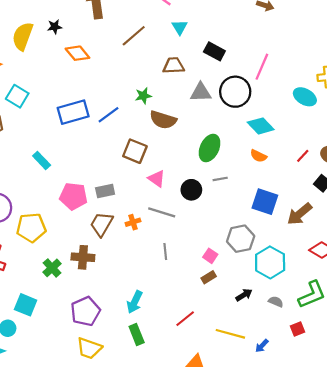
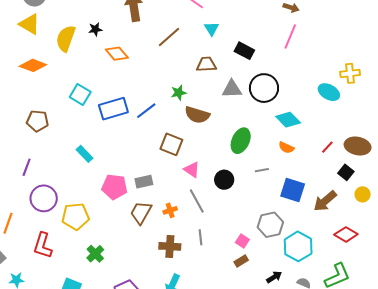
pink line: (262, 67) -> (290, 37), moved
cyan square: (17, 96) -> (80, 94), moved
gray line: (220, 179) -> (262, 170), moved
gray line: (162, 212) -> (197, 201), turned 45
brown cross: (83, 257) -> (170, 246), moved

